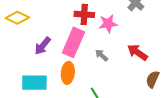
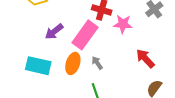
gray arrow: (102, 55) -> (97, 63), moved

